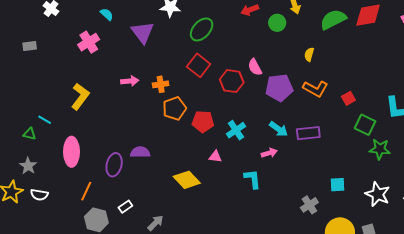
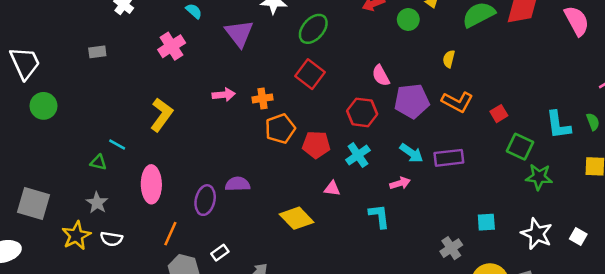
red hexagon: (232, 81) -> (362, 112), moved

